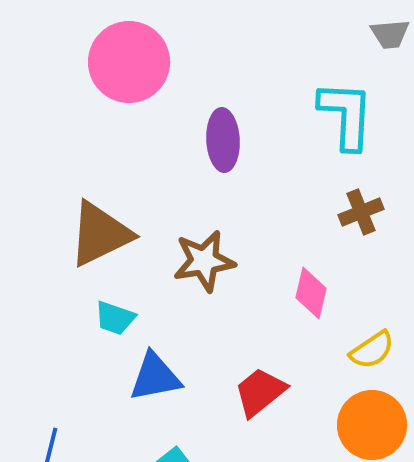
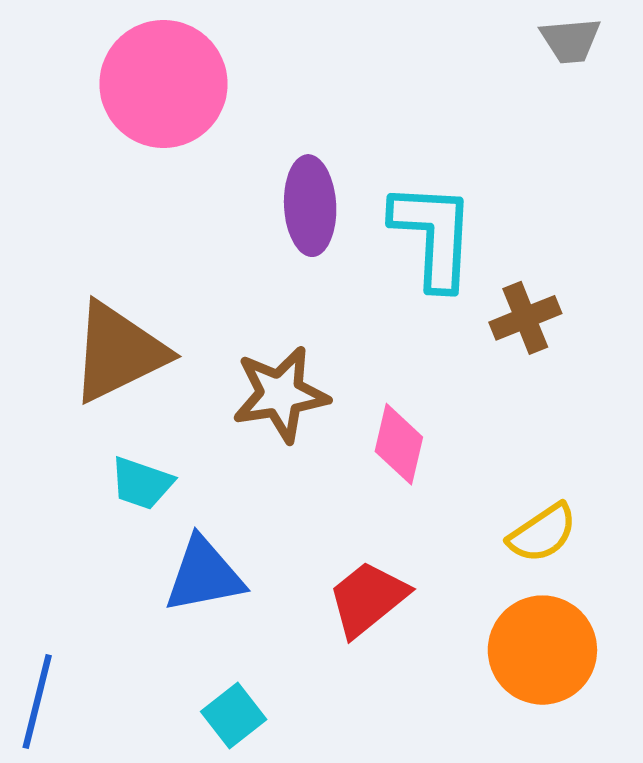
cyan L-shape: (346, 115) -> (433, 235), moved
pink diamond: (311, 293) -> (399, 444), moved

